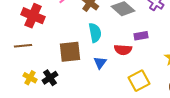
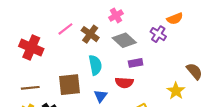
purple rectangle: (141, 36) -> (136, 63), moved
brown line: (23, 46) -> (30, 88), moved

